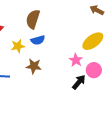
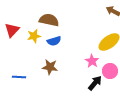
brown semicircle: (33, 19) -> (49, 20), turned 84
yellow star: (18, 46) -> (34, 36), moved

